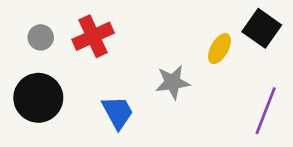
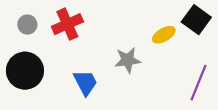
yellow ellipse: (219, 49) -> (164, 35), turned 30

